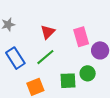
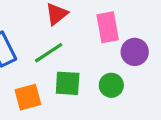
green square: (68, 81) -> (68, 83), moved

